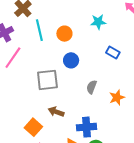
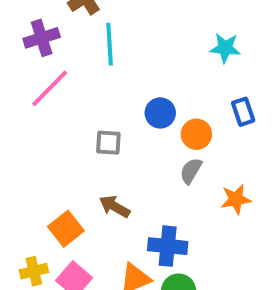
orange circle: (64, 34) -> (196, 134), moved
blue rectangle: (113, 53) -> (243, 112), turned 32
gray square: (47, 80) -> (108, 143), size x0.6

